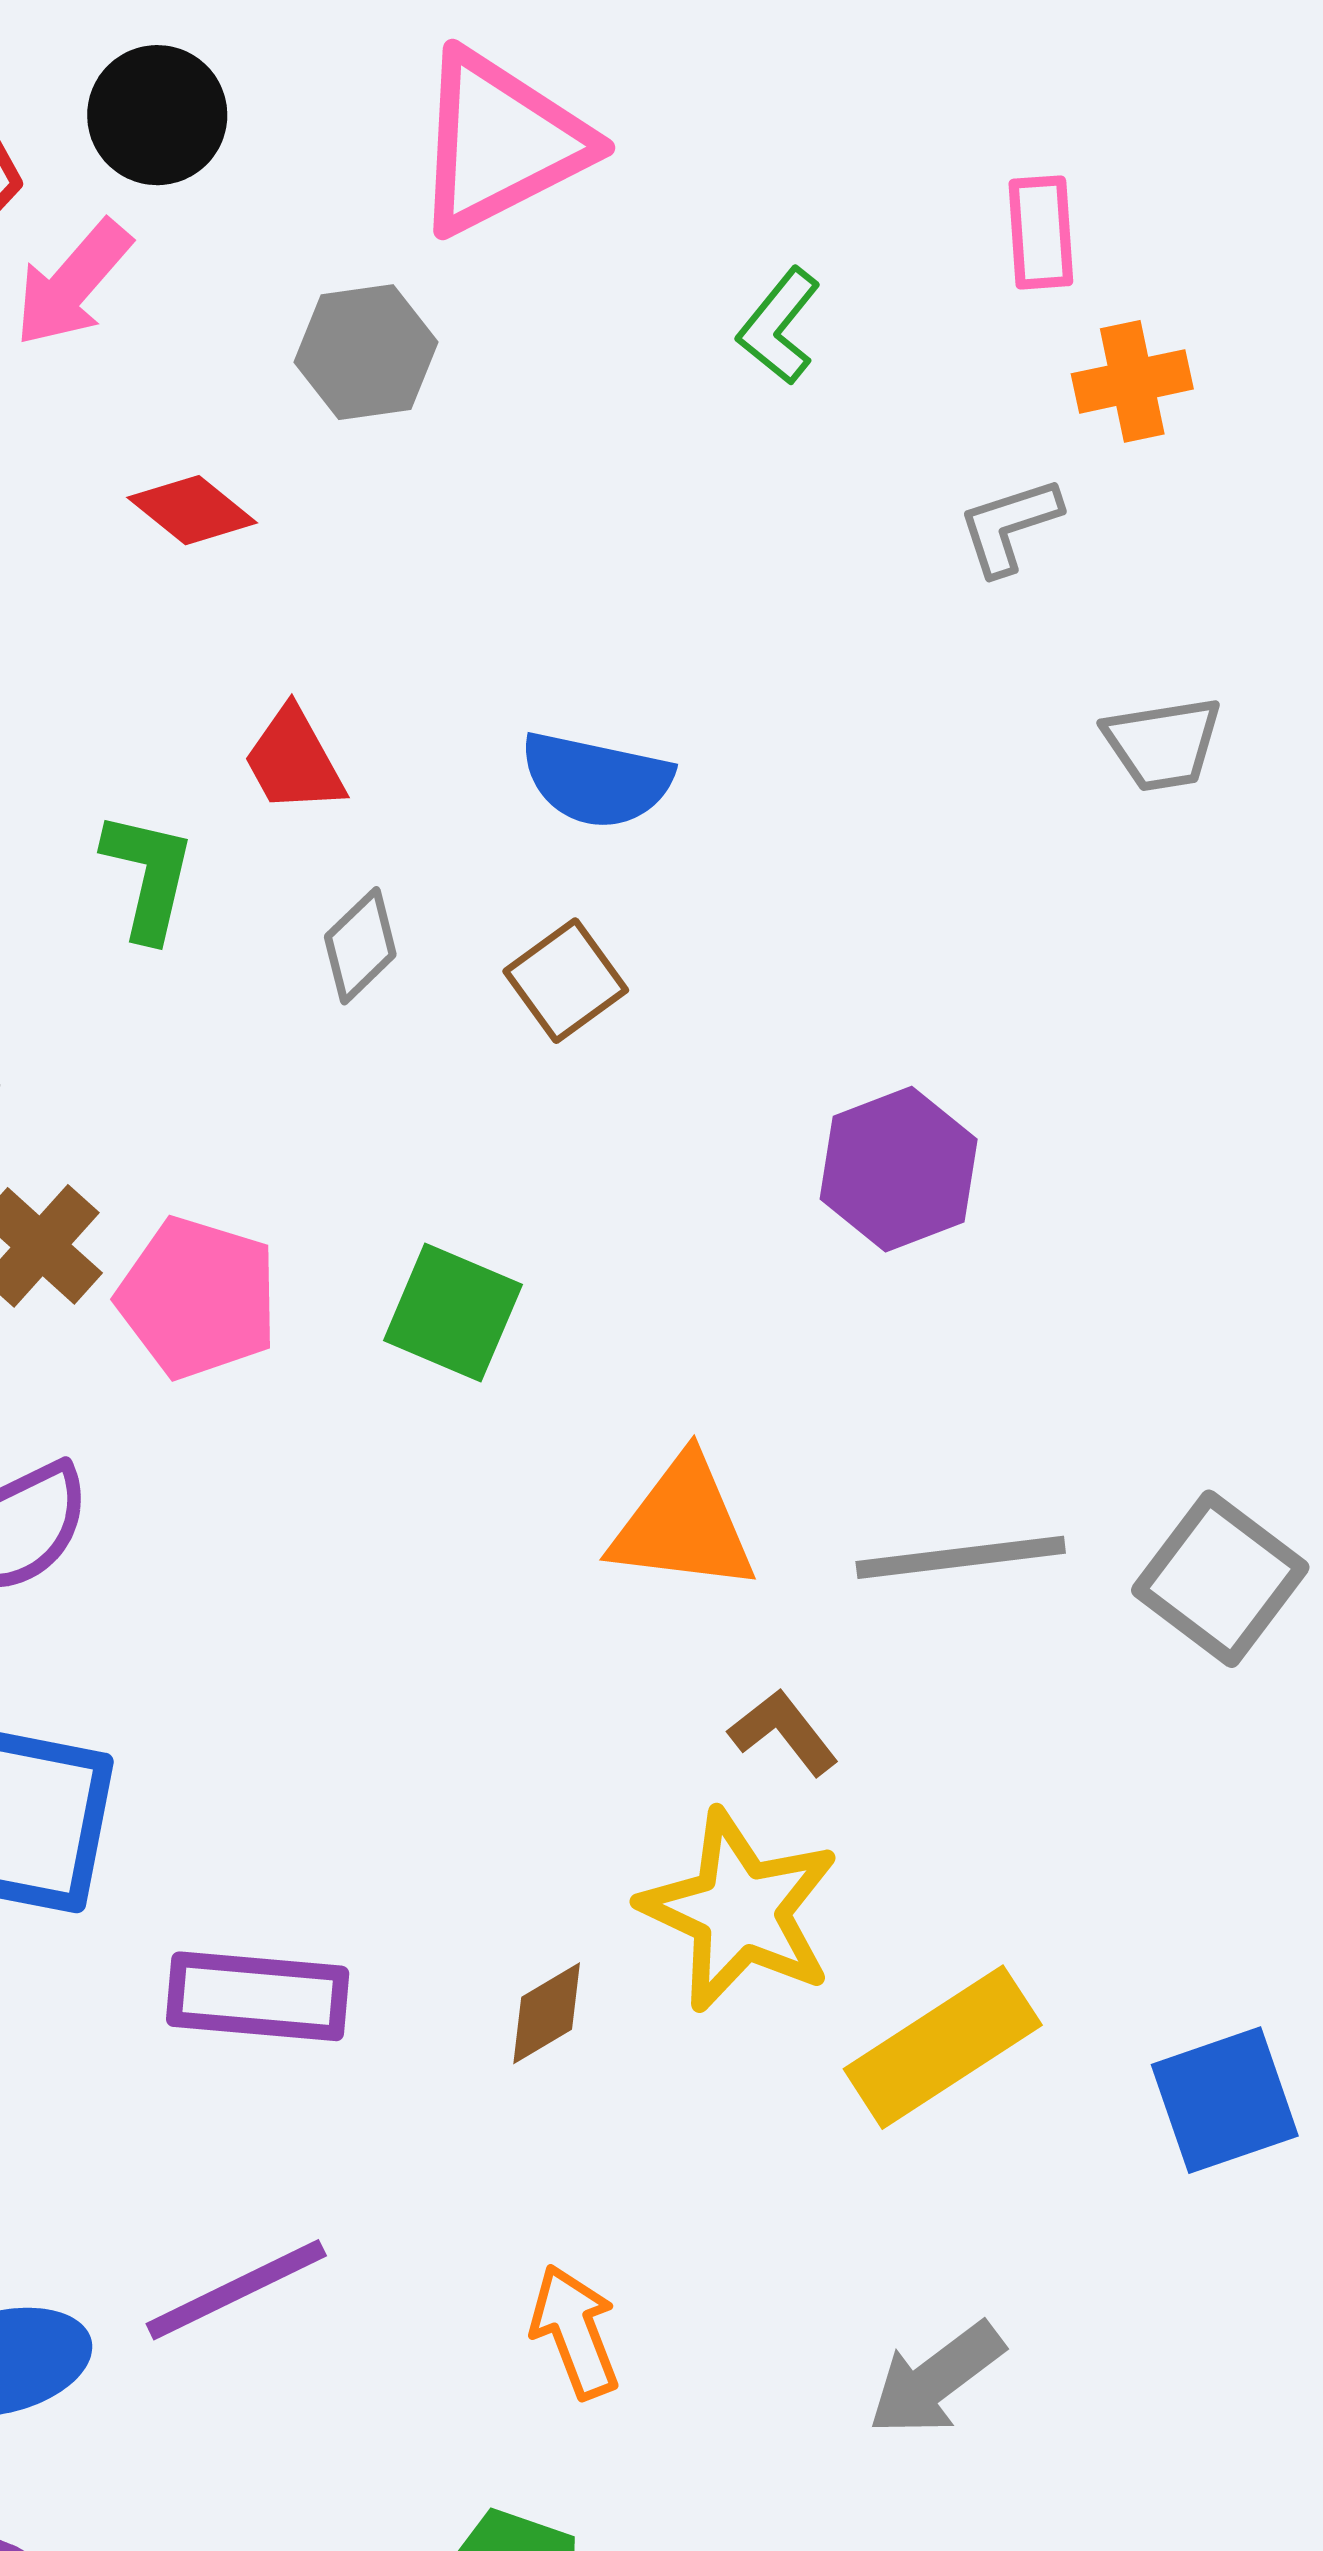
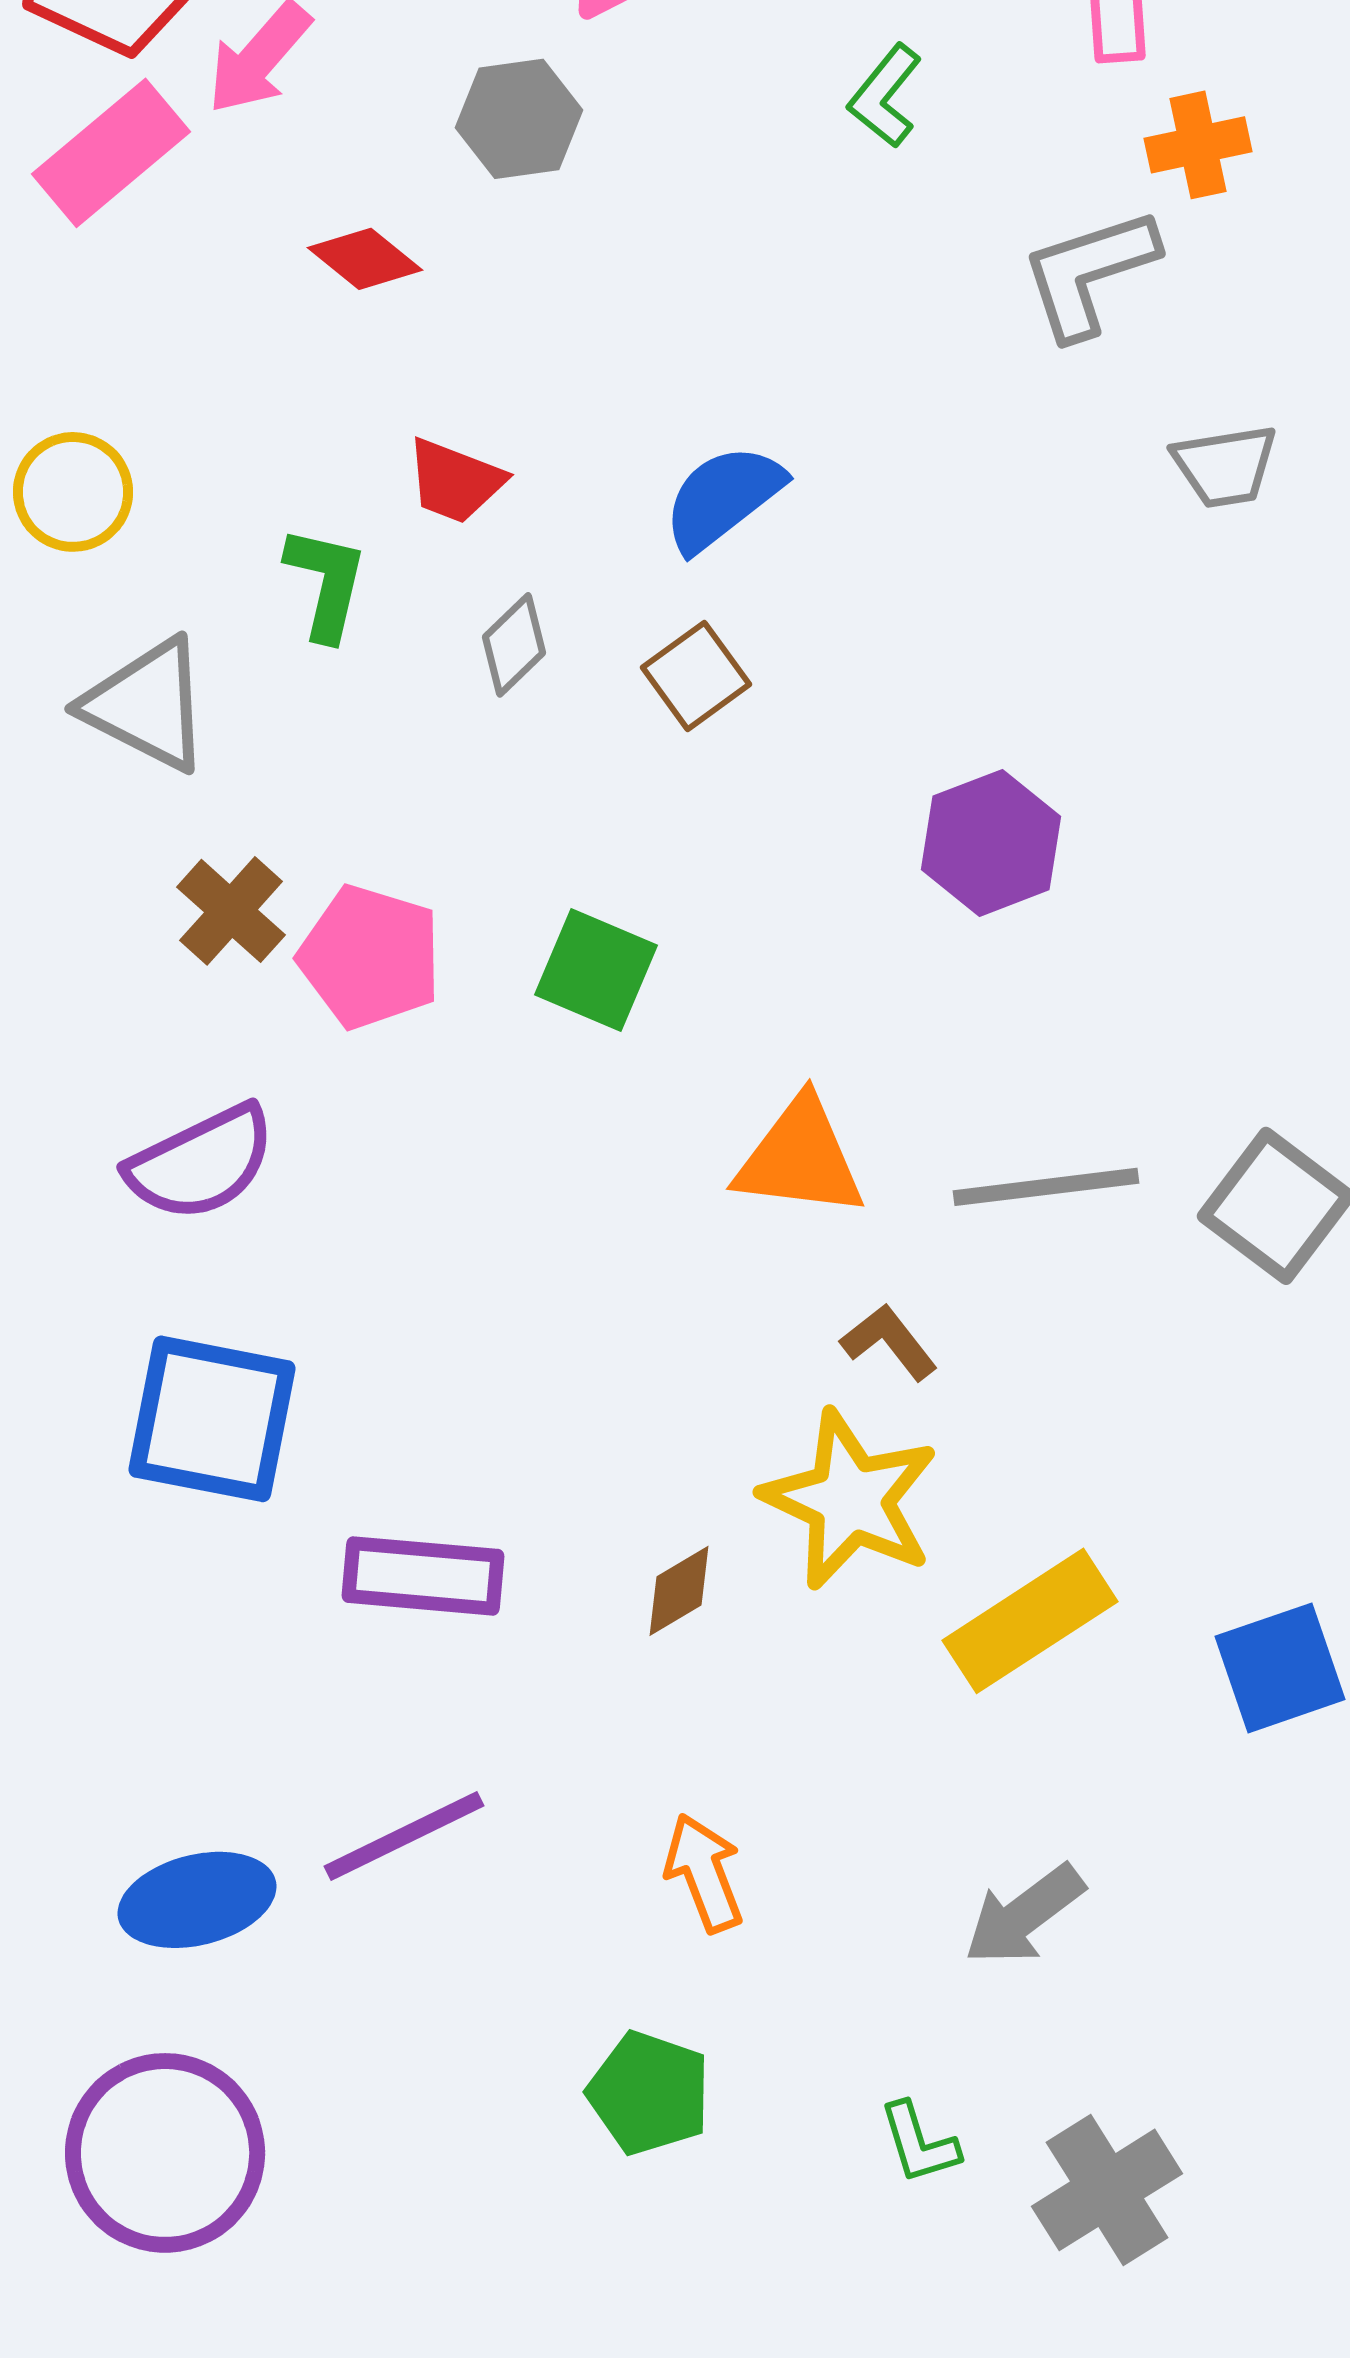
gray L-shape: (1009, 526) -> (1089, 273), size x1.5
red trapezoid: (294, 761) -> (455, 481), turned -40
blue semicircle: (596, 780) -> (723, 498), turned 130

